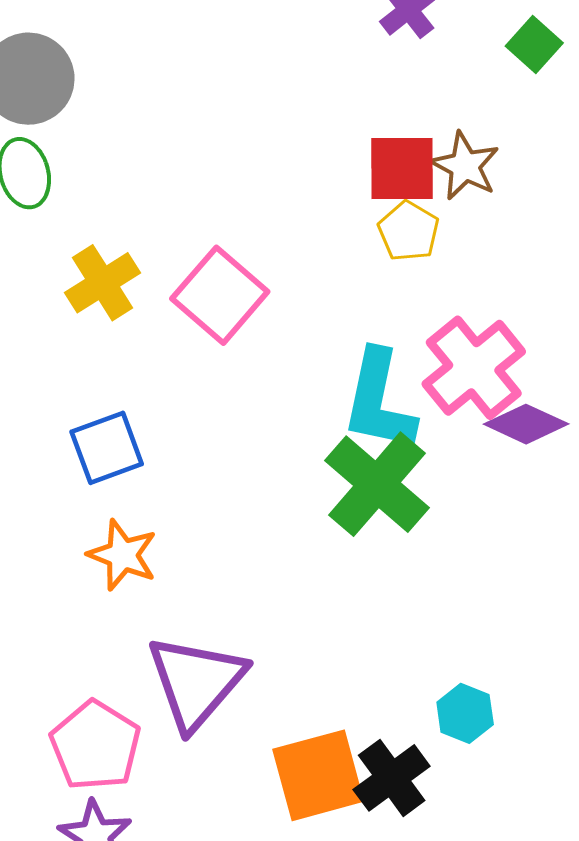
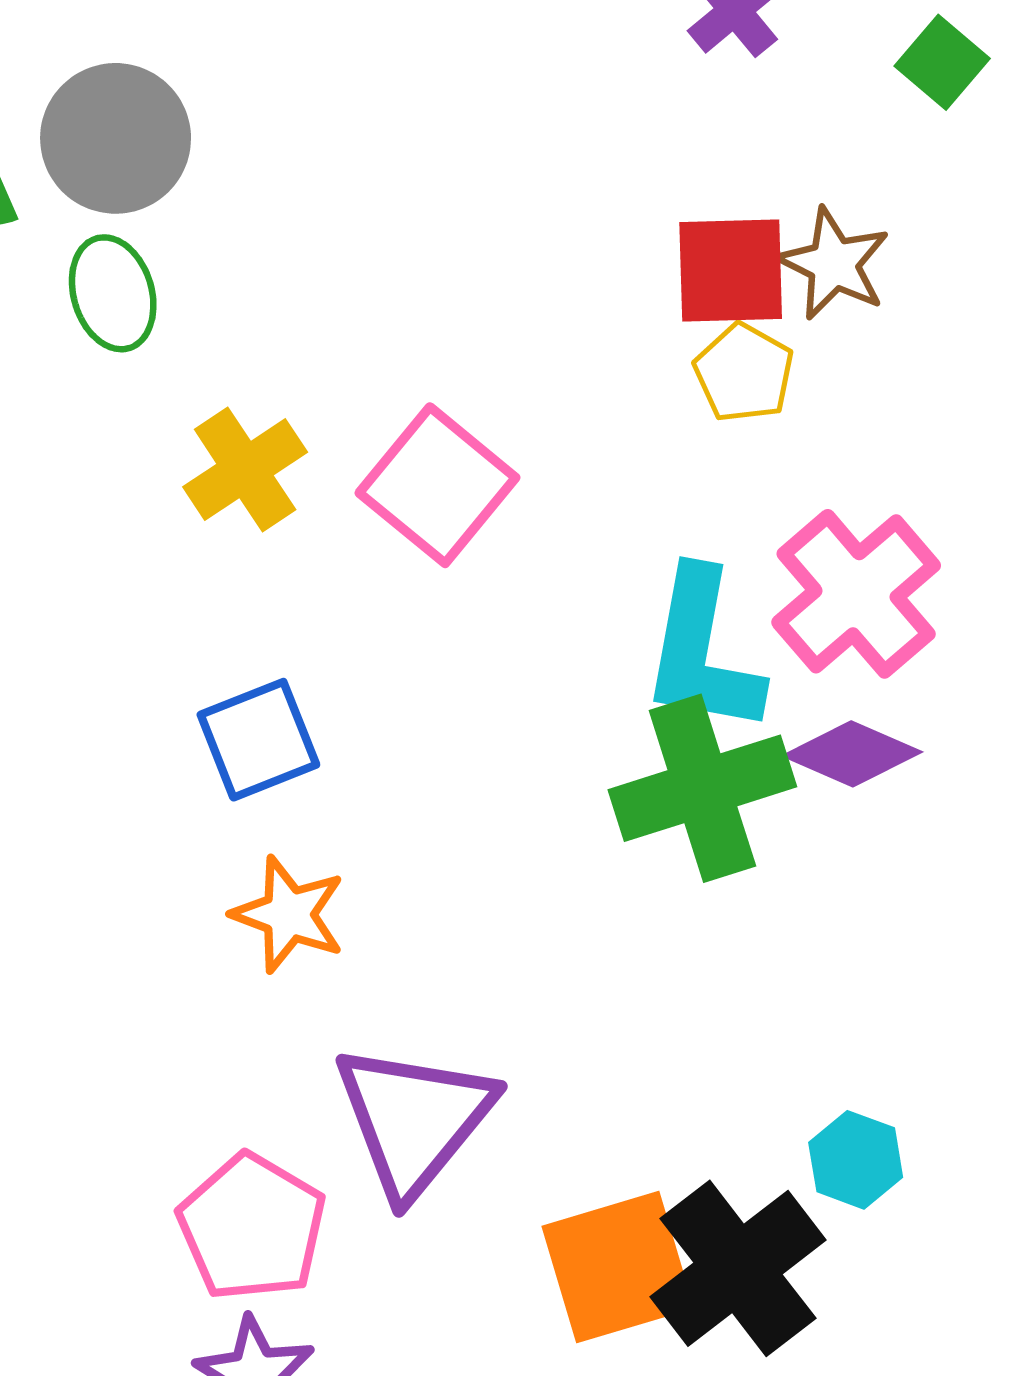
purple diamond: (526, 424) -> (852, 754), moved
green cross: (377, 484) -> (702, 788), turned 33
black cross: (392, 778) -> (738, 1268), size x1.4

